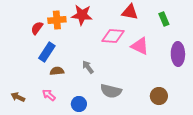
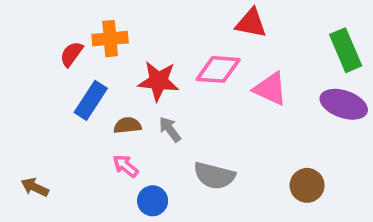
red star: (82, 15) -> (158, 81), moved
green rectangle: (164, 19) -> (346, 50), moved, size x1.5
purple ellipse: (178, 54) -> (344, 104), turned -70
brown semicircle: (57, 71) -> (127, 125), moved
pink arrow: (49, 95) -> (126, 166), moved

